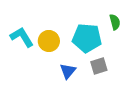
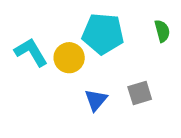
cyan pentagon: (87, 38) -> (103, 34), moved

